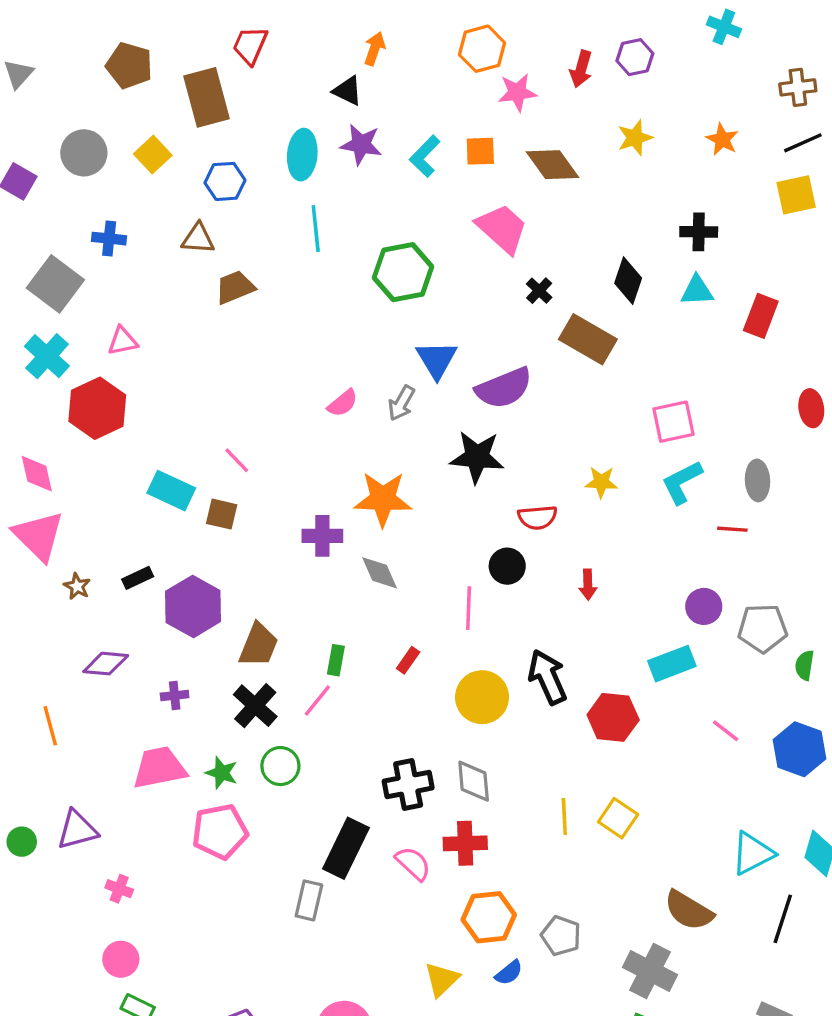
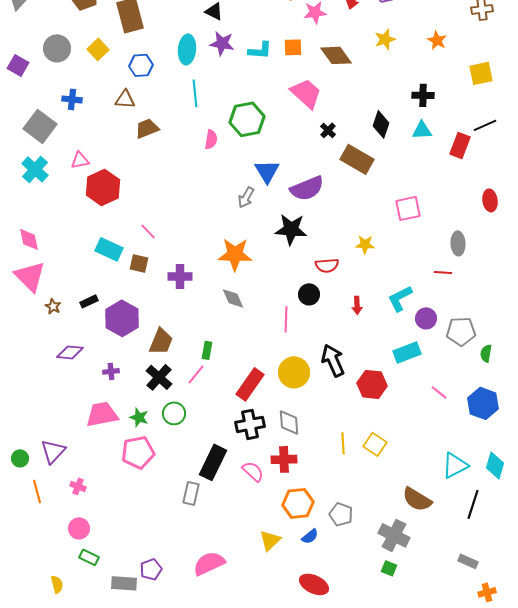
black line: (803, 143) -> (485, 125), moved
cyan L-shape: (425, 156) -> (260, 50), turned -130
pink semicircle: (343, 403) -> (211, 139), moved, turned -42
red hexagon: (97, 408) -> (103, 187), moved
cyan L-shape: (682, 482) -> (400, 298), moved
purple cross: (322, 536) -> (180, 276), moved
red rectangle: (408, 660) -> (250, 384), moved, size x2.0
orange line: (50, 726) -> (37, 491), moved
purple triangle: (77, 830) -> (53, 451), turned -32

